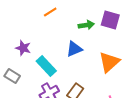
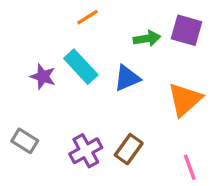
cyan rectangle: (46, 66) -> (81, 67), moved
gray rectangle: (12, 76) -> (25, 141), moved

